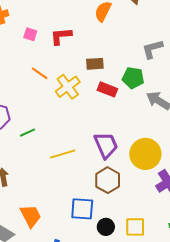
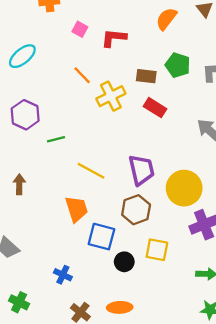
green pentagon: (133, 78) -> (178, 65), moved
yellow line: (63, 154) -> (91, 171), turned 35
orange trapezoid: (31, 216) -> (76, 209), moved
yellow square: (135, 227) -> (157, 250), moved

